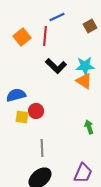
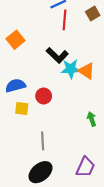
red line: (45, 36) -> (65, 20), moved
orange square: (22, 37) -> (15, 40), moved
cyan star: (85, 66) -> (71, 69), moved
red circle: (36, 111) -> (44, 96), moved

